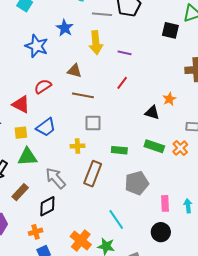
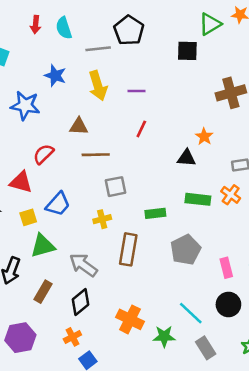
cyan line: (116, 219) -> (191, 313), moved
orange cross: (81, 241) -> (130, 319), moved

